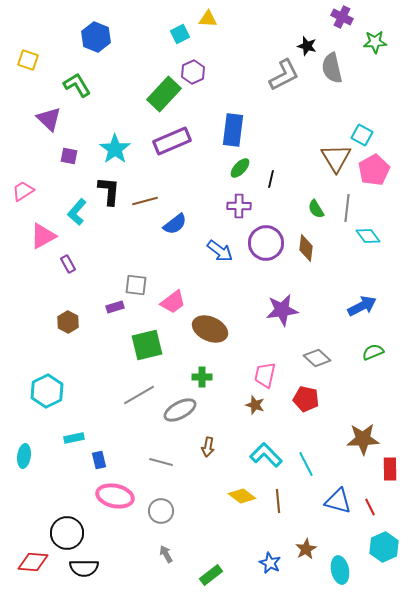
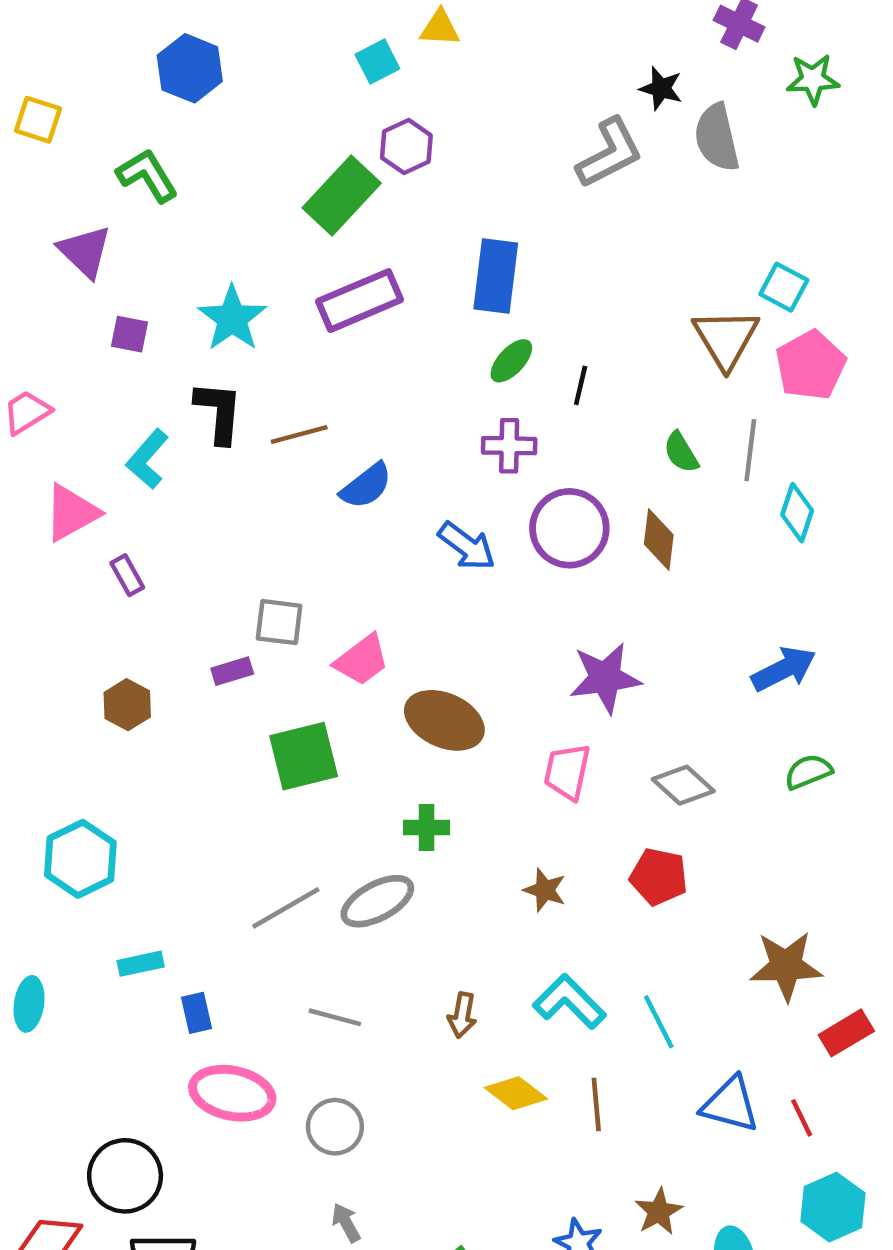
cyan diamond: (368, 236) -> (797, 513), turned 55
pink trapezoid: (265, 375) -> (567, 772), moved
gray line: (139, 395) -> (286, 908), moved
brown arrow: (208, 447) -> (462, 1015), moved
red rectangle: (390, 469) -> (846, 1033), turned 60

